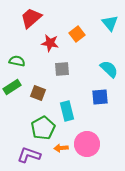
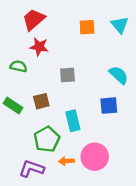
orange square: (77, 34) -> (87, 27), moved, turned 35
red star: (50, 43) -> (39, 47), moved
green rectangle: (12, 87) -> (13, 106), moved, turned 66
brown square: (38, 93) -> (41, 101), turned -35

